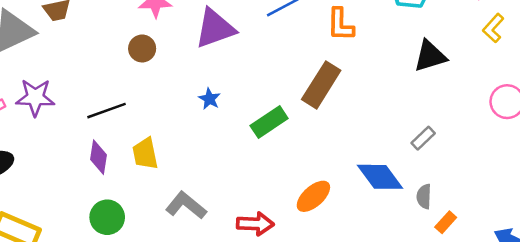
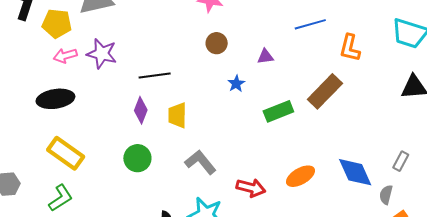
purple triangle: (215, 28) -> (265, 57), moved, size x0.5
brown circle: (142, 48) -> (217, 43), moved
gray rectangle: (423, 138) -> (401, 161), moved, turned -30

